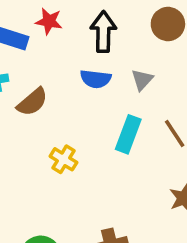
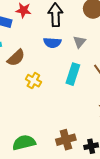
yellow cross: (63, 159) -> (33, 81), moved

